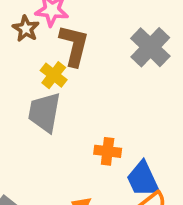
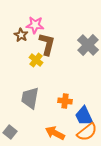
gray trapezoid: (44, 112) -> (30, 98), moved

